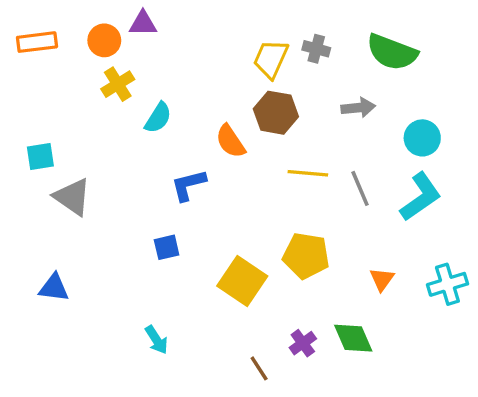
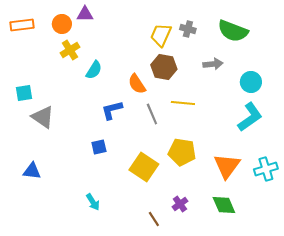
gray line: (360, 188) -> (152, 114), moved
orange triangle: (382, 279) -> (227, 166), size x1.8
green diamond: (353, 338) -> (224, 205), moved

